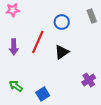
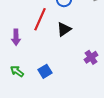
purple arrow: (14, 47) -> (16, 37), moved
green arrow: (16, 86) -> (17, 71), moved

